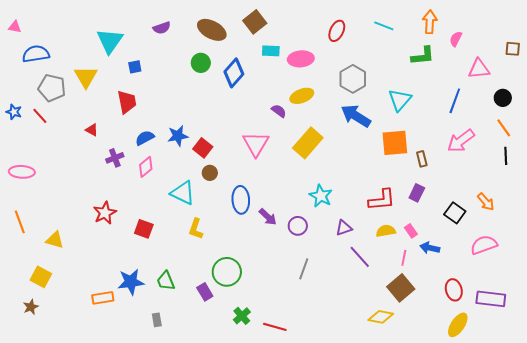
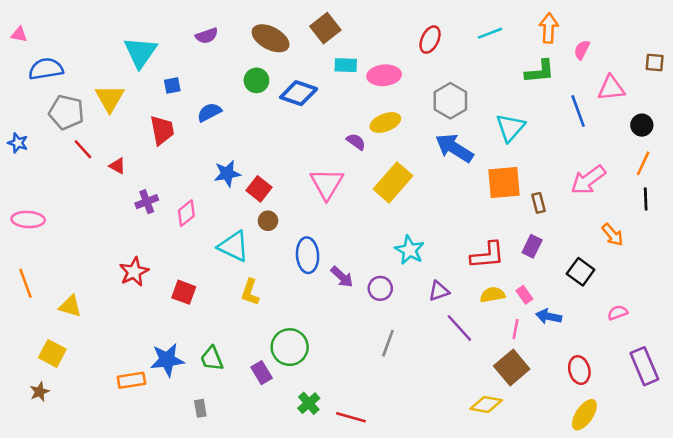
cyan line: (384, 26) -> (490, 33), turned -42
blue diamond: (234, 73) -> (299, 93), turned 68
blue line: (455, 101) -> (578, 111), moved, turned -40
red line: (40, 116) -> (83, 149), moved
orange line: (504, 128) -> (643, 163), turned 60
blue semicircle: (145, 138) -> (209, 112), moved
orange arrow: (486, 202) -> (612, 235), moved
pink semicircle: (484, 245) -> (618, 313), size x0.6
purple rectangle: (491, 299) -> (644, 366), moved, turned 60

